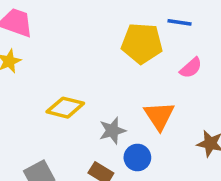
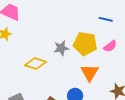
yellow pentagon: (142, 43) -> (85, 44), moved
gray star: (112, 131) -> (61, 48), moved

